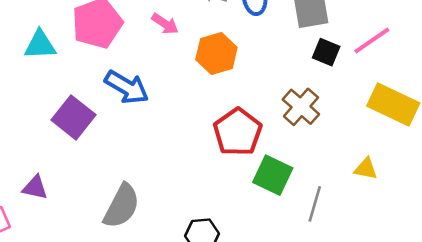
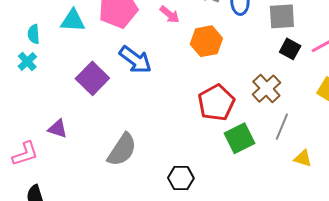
yellow triangle: (366, 169) -> (303, 158), moved
green square: (273, 175) -> (240, 138), turned 32
gray line: (315, 204) -> (282, 127), moved

